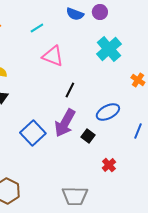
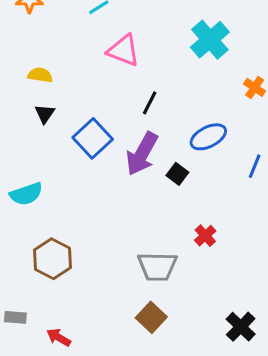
blue square: (33, 133) -> (93, 138), moved
red cross: (109, 165) -> (205, 236), moved

